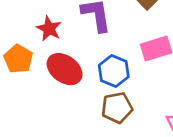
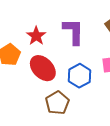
brown pentagon: (117, 108) -> (57, 103), moved, turned -30

